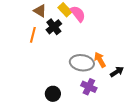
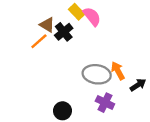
brown triangle: (40, 11) -> (47, 25), moved
orange line: (33, 35) -> (39, 41), turned 35

